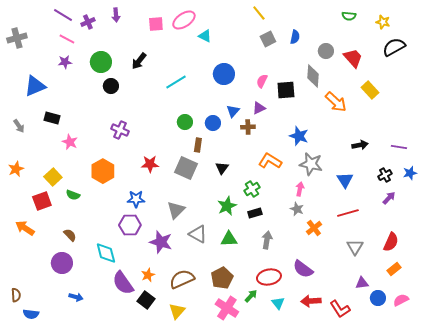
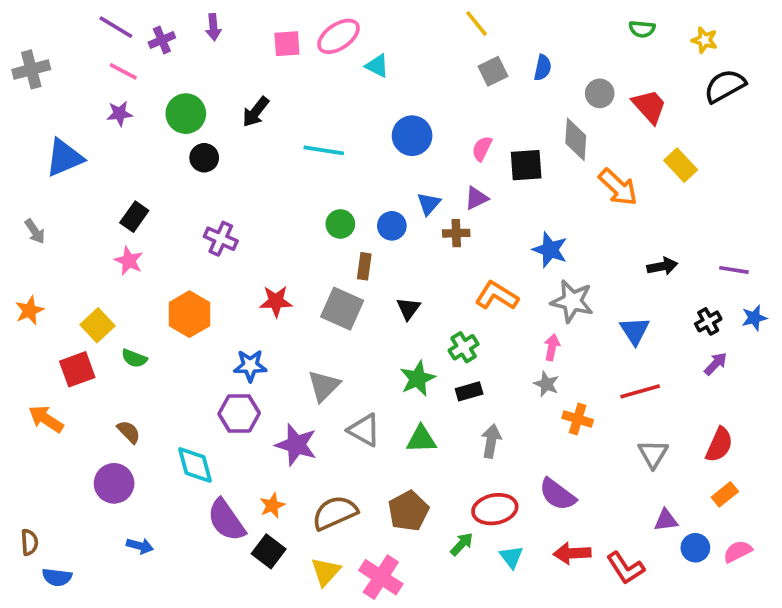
cyan line: (176, 82) -> (324, 150), turned 40
black rectangle: (52, 118) -> (134, 217), moved, turned -70
orange cross: (314, 228) -> (578, 419), turned -35
pink cross: (227, 308) -> (381, 577), moved

